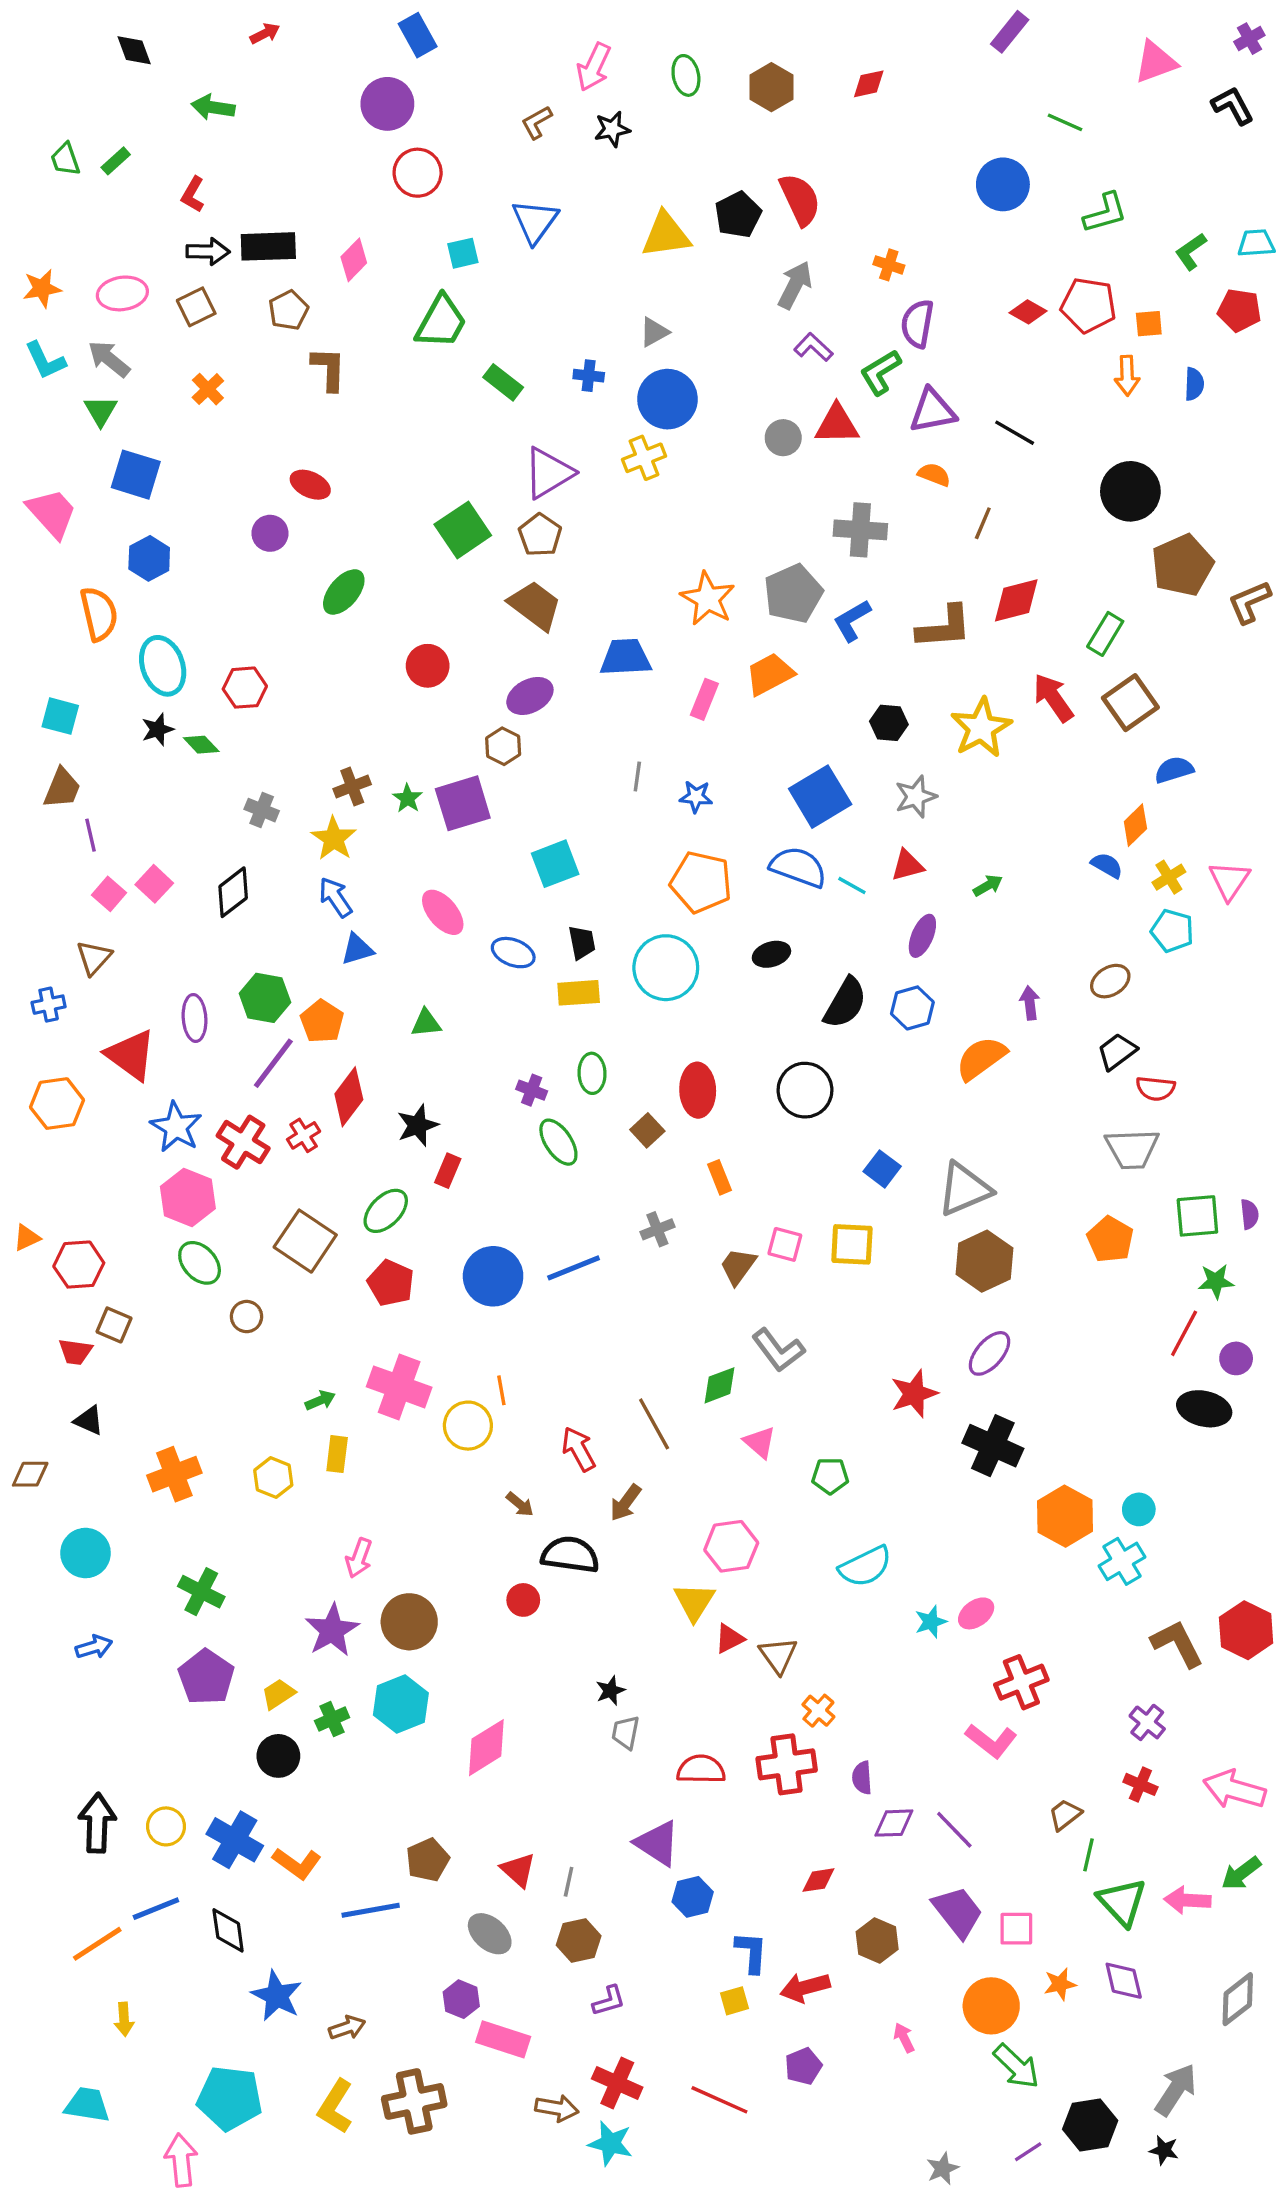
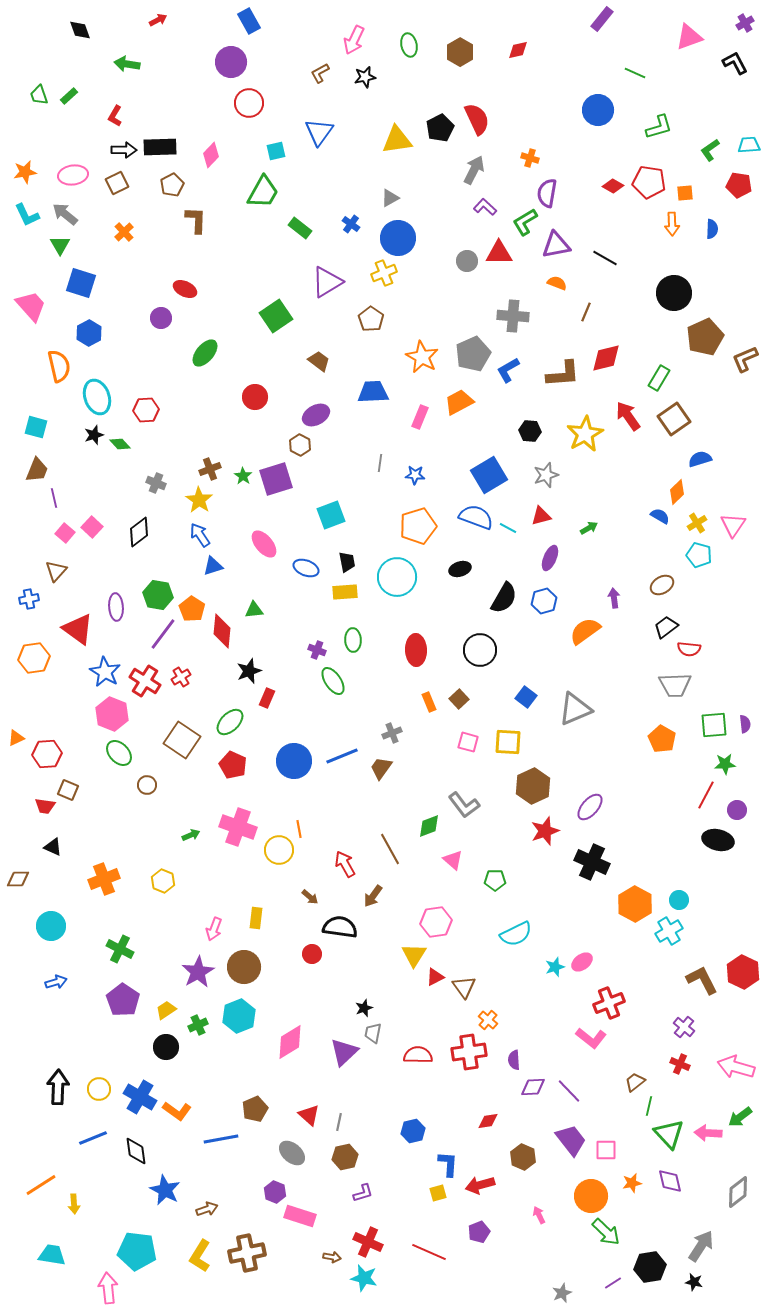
blue cross: (589, 376) -> (351, 224), turned 30
brown pentagon: (540, 535) -> (371, 319), moved
brown trapezoid: (535, 605) -> (319, 361), size x0.7
orange pentagon: (701, 882) -> (418, 526), turned -30
red diamond: (349, 1097) -> (222, 631), moved, turned -32
brown square: (647, 1130) -> (459, 699), moved
brown hexagon: (984, 1261) -> (533, 786), moved
brown trapezoid: (738, 1266) -> (381, 768), moved
yellow rectangle: (337, 1454) -> (256, 918), moved
purple triangle: (657, 1843) -> (344, 1052), moved, turned 44
orange line: (97, 1944) -> (41, 1185), moved
brown arrow: (557, 2108) -> (332, 1257), size x0.7

